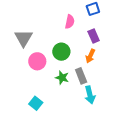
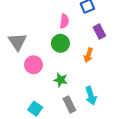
purple rectangle: (94, 36) -> (99, 32), moved
green circle: (61, 52) -> (60, 43), moved
gray rectangle: (81, 76) -> (69, 104), moved

